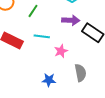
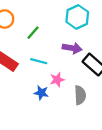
gray semicircle: (80, 73) -> (80, 95), moved
blue star: (49, 80) -> (41, 93), moved

